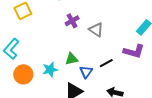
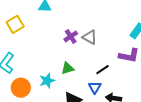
purple cross: (72, 21) -> (71, 36), moved
blue triangle: (86, 72) -> (95, 87), moved

